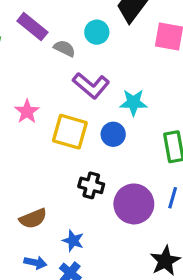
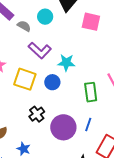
black cross: (91, 185) -> (37, 114), turned 35

